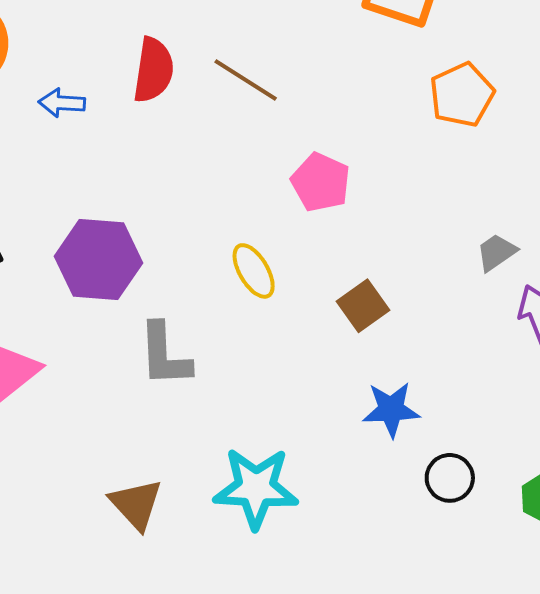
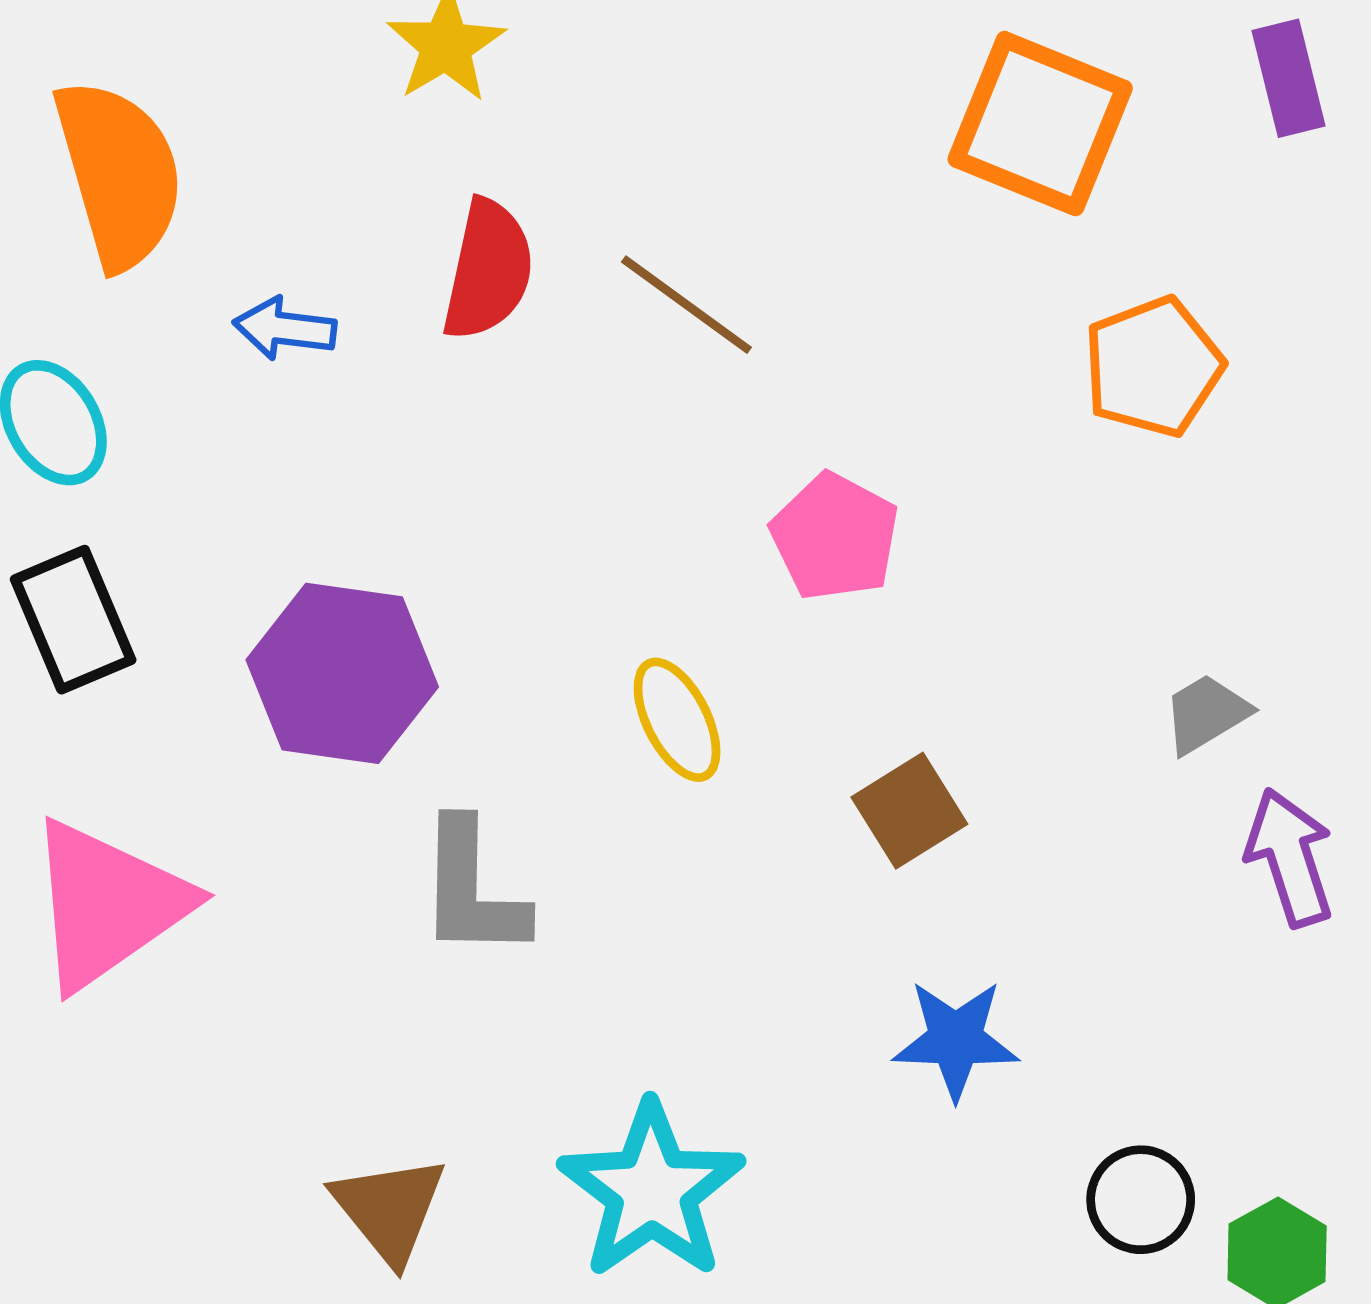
black circle: (450, 478) -> (1141, 1200), moved
cyan star: (256, 488) -> (652, 1191), turned 30

